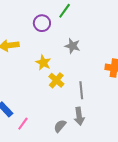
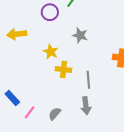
yellow cross: (56, 80) -> (63, 69), turned -35
gray semicircle: (60, 126) -> (55, 114), moved

